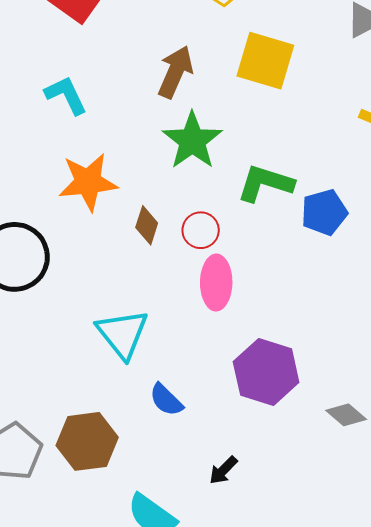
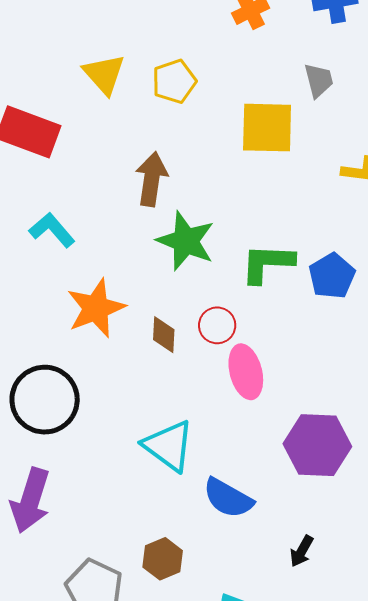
yellow square: (265, 61) -> (267, 128), moved
blue semicircle: (166, 400) -> (228, 498), size x1.4
brown hexagon: (87, 441) -> (163, 559), size x0.7

